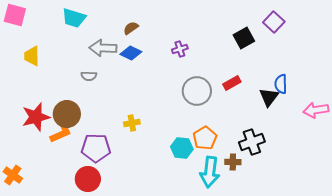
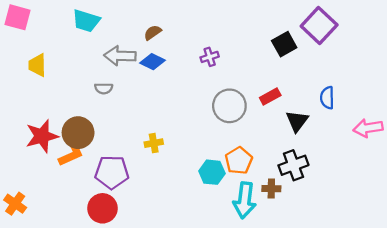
purple square: (274, 22) -> (319, 25), size x1.4
black triangle: (269, 97) -> (297, 121), moved

